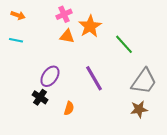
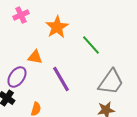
pink cross: (64, 14) -> (21, 15), moved
orange triangle: (67, 36) -> (35, 57), moved

